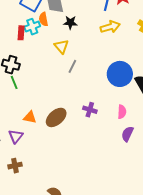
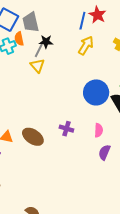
yellow arrow: (110, 27) -> (86, 45), turned -42
gray line: (72, 66) -> (39, 51), moved
brown ellipse: (56, 117) -> (33, 137), turned 75

